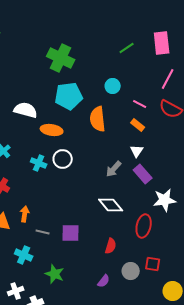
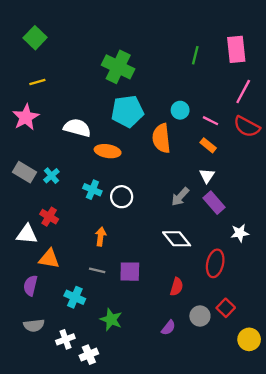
green line: (127, 48) -> (195, 55), turned -42
cyan circle: (113, 86) -> (180, 110), moved
white circle: (63, 159) -> (122, 197), moved
white star: (165, 200) -> (240, 233), size x0.7
orange arrow: (25, 214) -> (101, 236), moved
red square: (153, 264) -> (226, 308), turned 35

